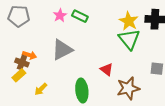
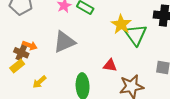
yellow star: (129, 21) -> (121, 24), moved
red triangle: (107, 69) -> (110, 65), turned -32

